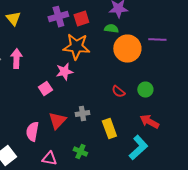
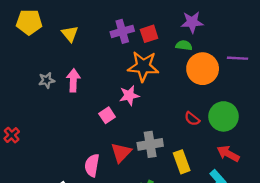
green circle: (145, 90) -> (224, 116), size x1.6
gray cross: (82, 114) -> (150, 144), size x1.5

